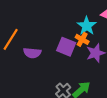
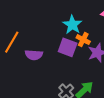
cyan star: (87, 26) -> (72, 25), moved

